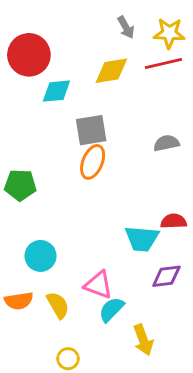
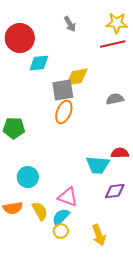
gray arrow: (126, 27) -> (70, 24), moved
yellow diamond: (111, 71) -> (77, 77), moved
cyan semicircle: (111, 309) -> (61, 217), moved
yellow circle: (68, 359) -> (61, 231), moved

